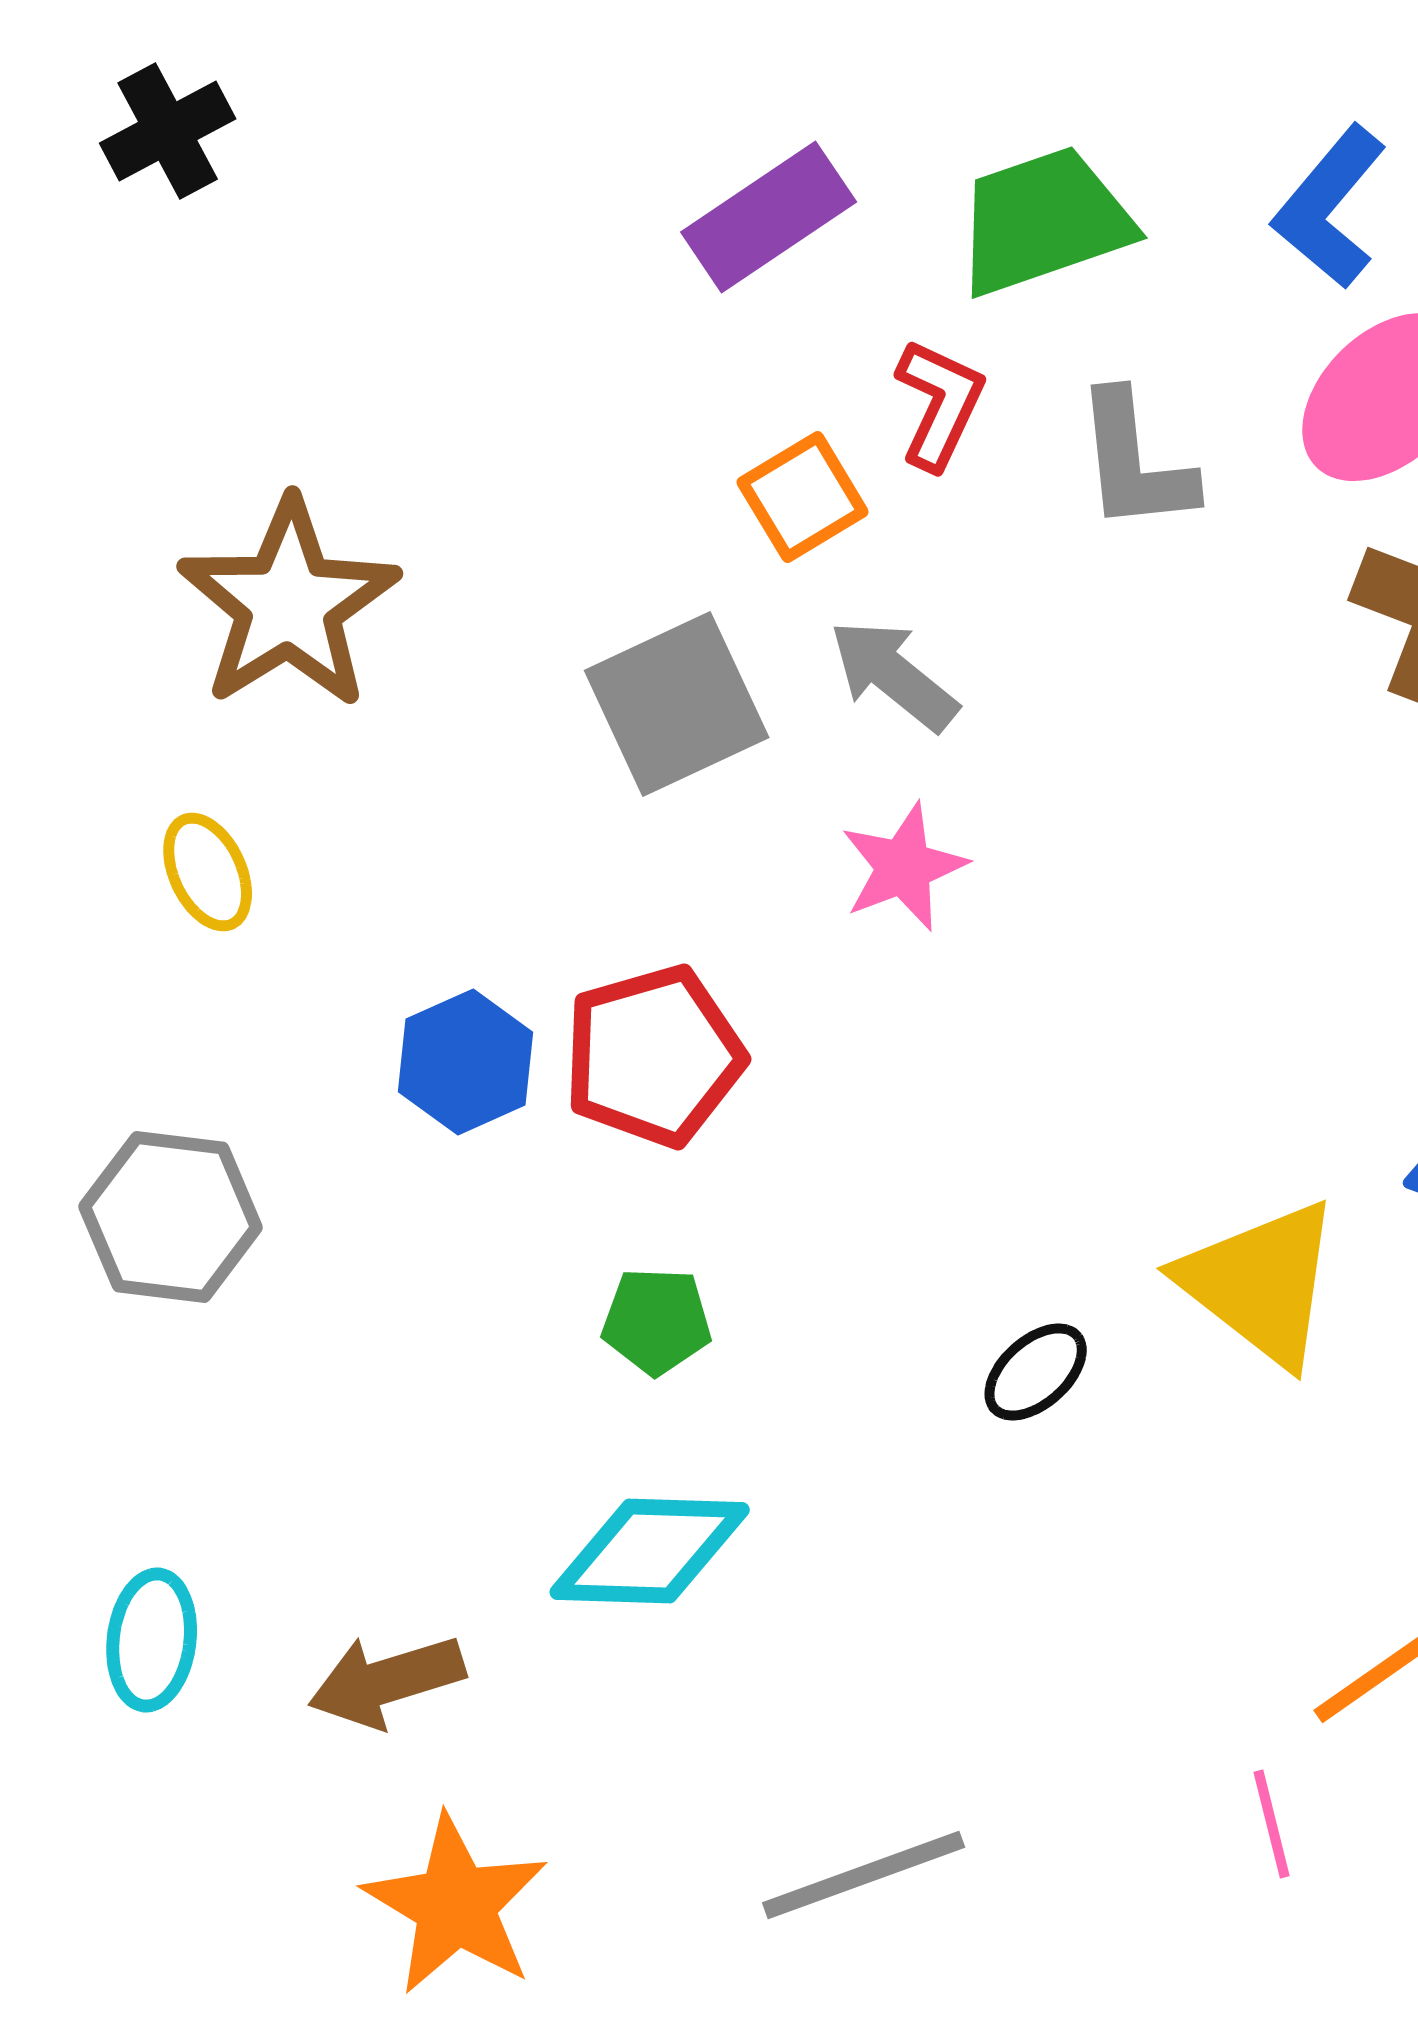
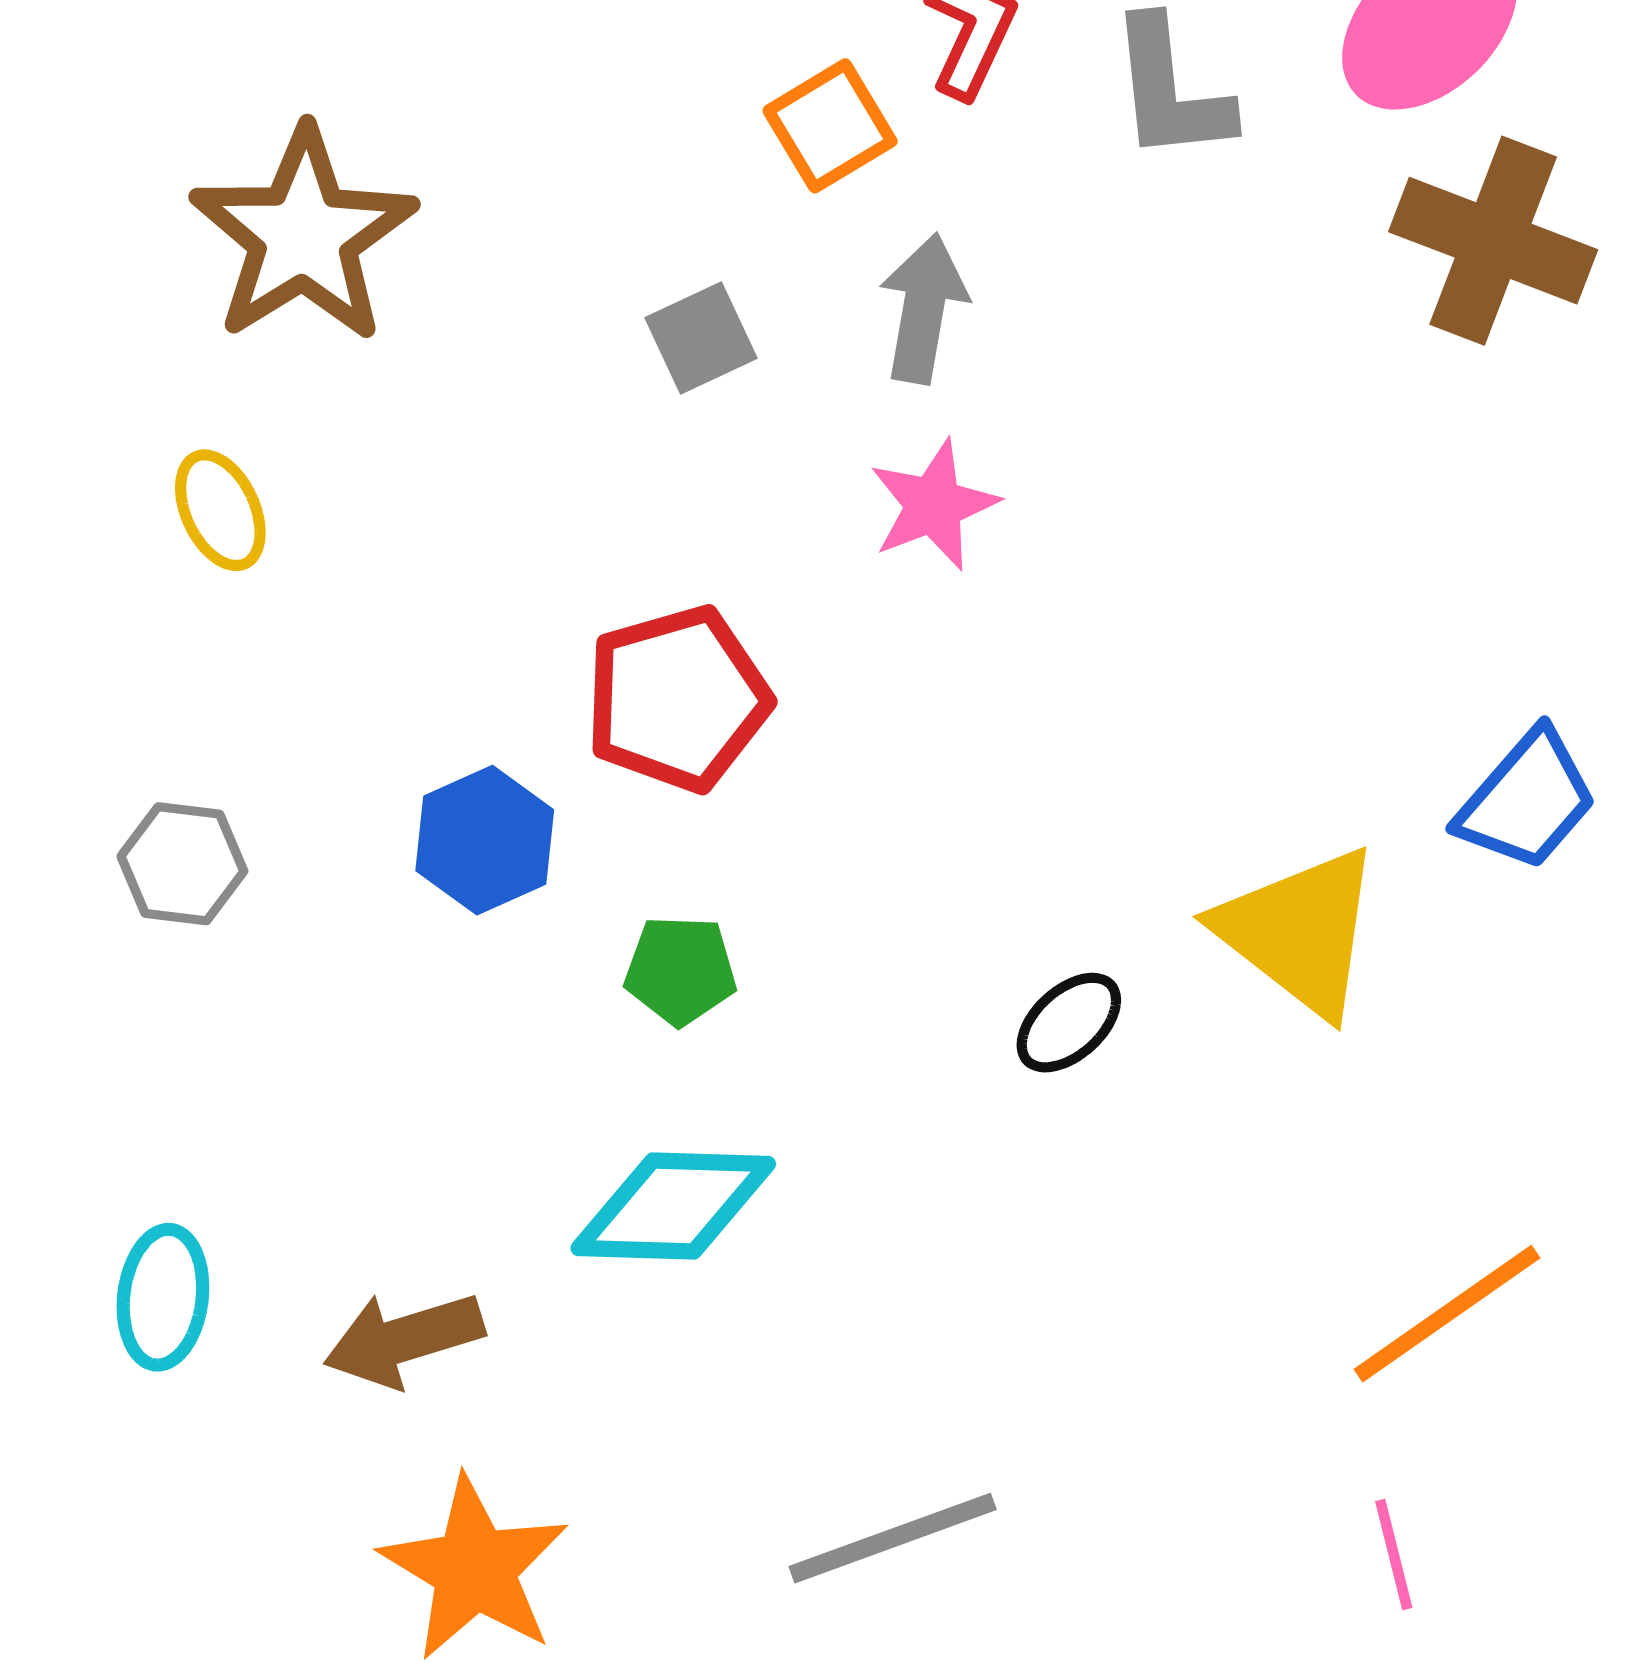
gray arrow: (894, 675) -> (923, 308), turned 61
gray square: (677, 704) -> (701, 338), size x0.6
blue hexagon: (466, 1062) -> (485, 840), moved
gray hexagon: (171, 1217) -> (182, 864), size x0.7
pink line: (1272, 1824) -> (1394, 1554), moved

